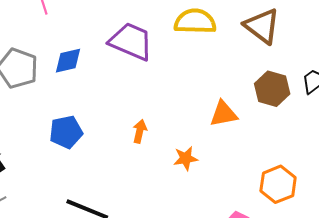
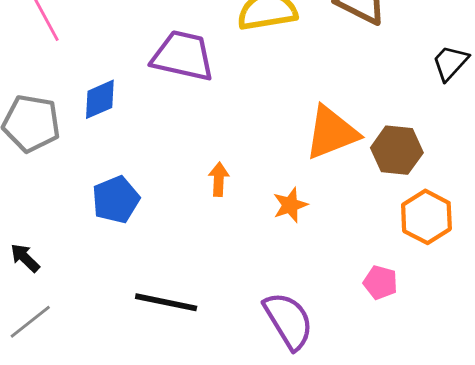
brown hexagon: (272, 89) -> (397, 150), moved
orange triangle: (224, 114) -> (332, 133), size x1.4

